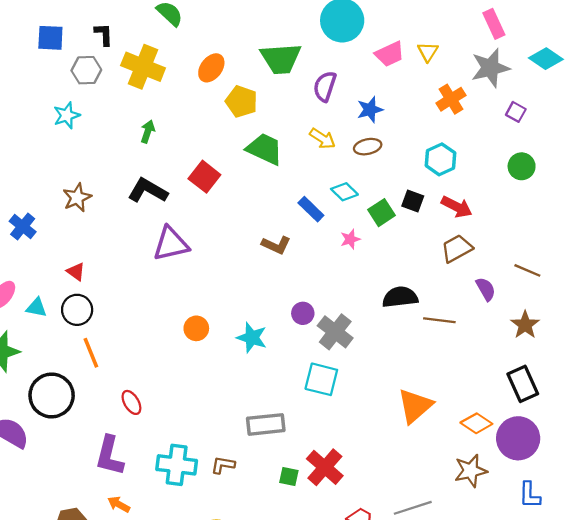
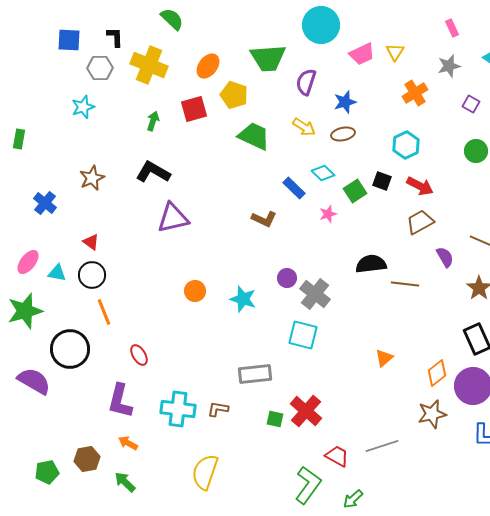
pink rectangle: (494, 24) -> (452, 28), size x0.7
gray star: (490, 68) -> (449, 66), size x0.7
red square: (204, 177) -> (194, 109), moved, turned 36
orange triangle: (415, 406) -> (384, 358), size x0.6
orange diamond: (476, 423) -> (437, 373), turned -72

